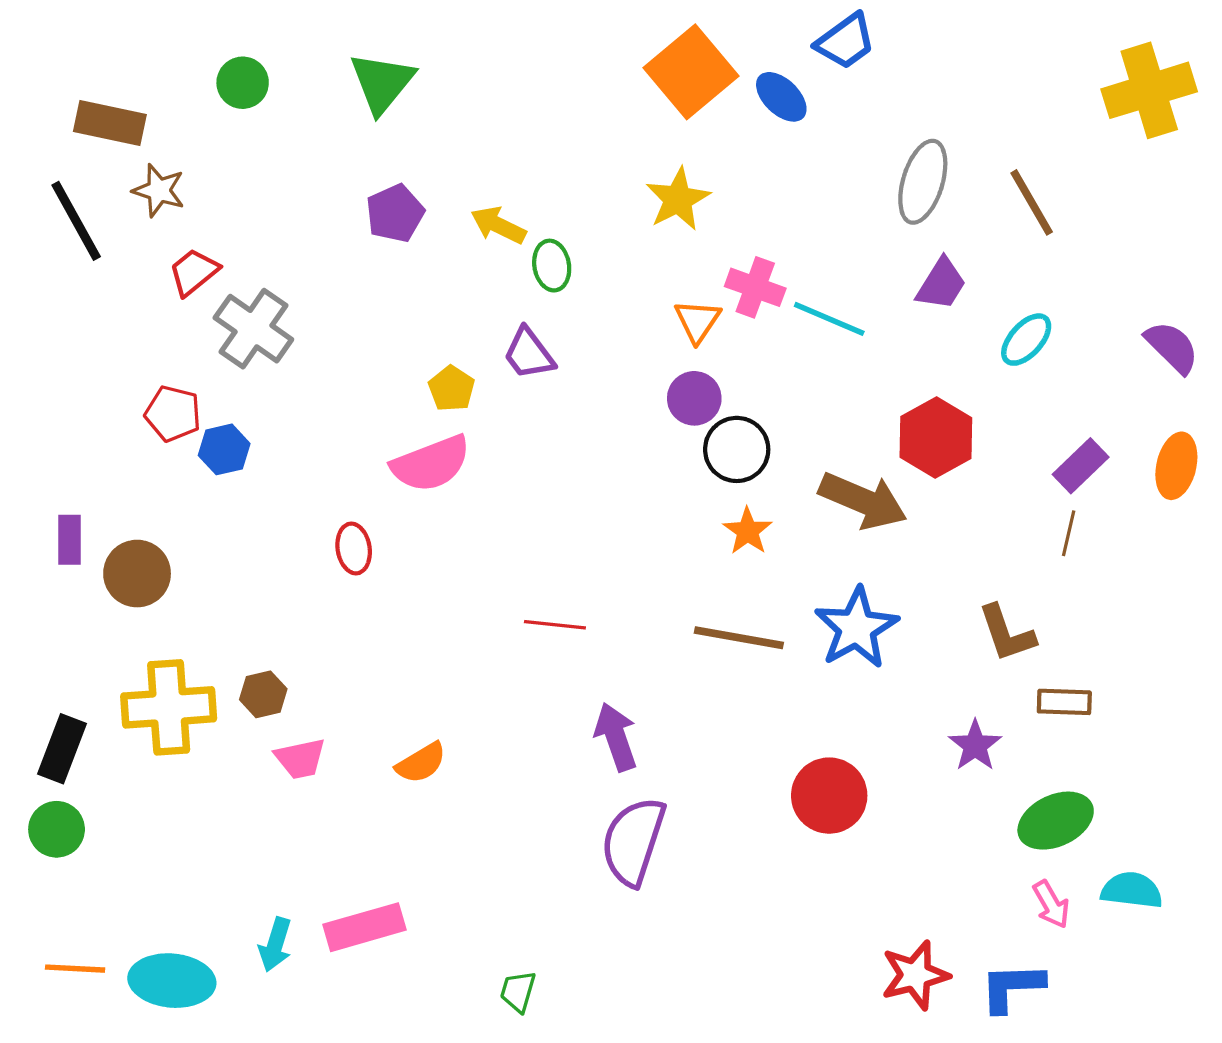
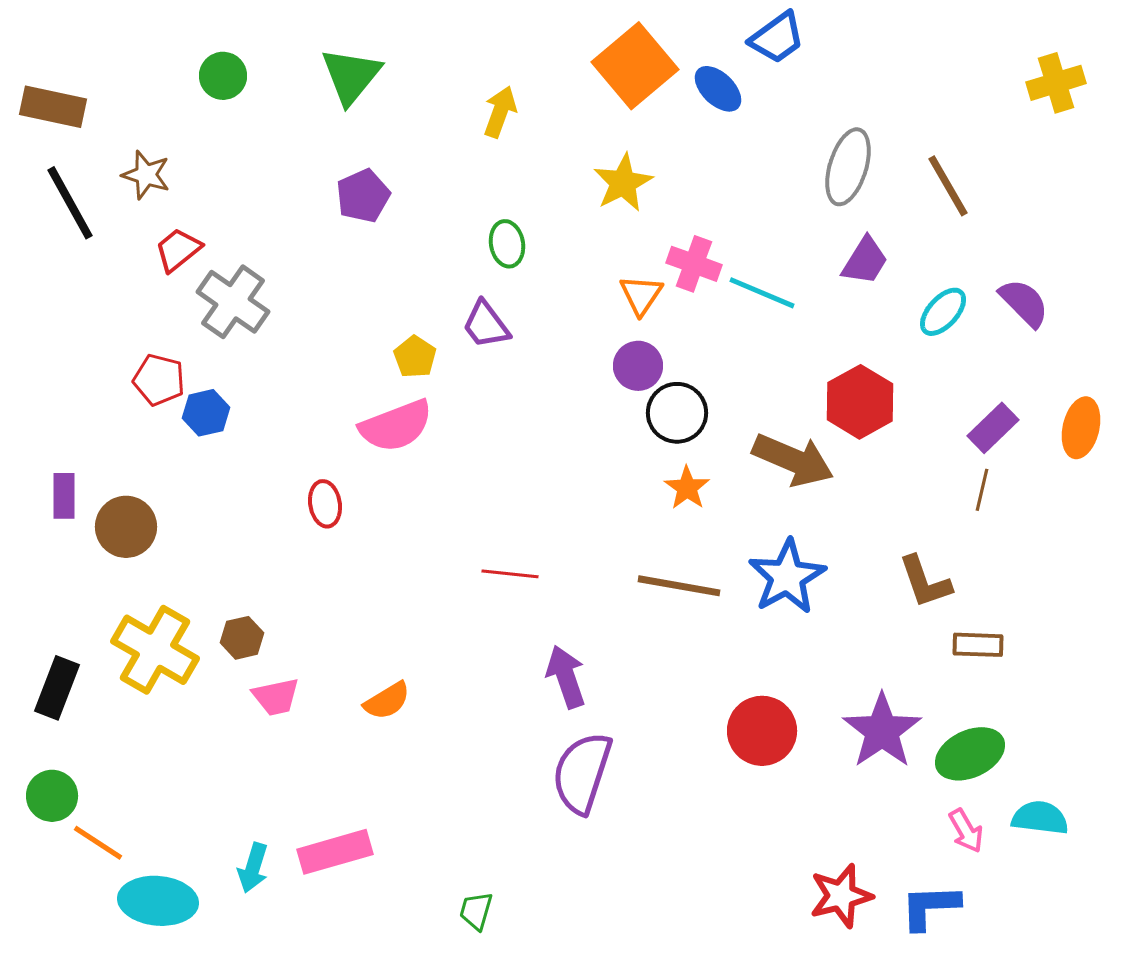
yellow cross: (1149, 90) -> (1056, 83), size x0.7
brown rectangle: (110, 123) -> (53, 107), moved
yellow arrow: (498, 225) -> (500, 112), moved, turned 84
purple semicircle: (1172, 347) -> (1024, 303), moved
yellow cross: (169, 707) -> (155, 650), turned 34
purple star: (975, 745) -> (882, 731), moved, size x1.6
green circle: (57, 829) -> (52, 796), moved
orange line: (75, 969) -> (98, 843), moved, turned 30

